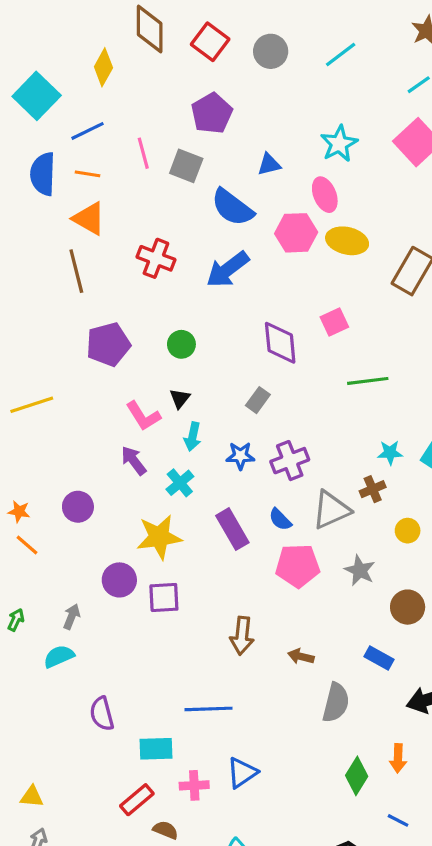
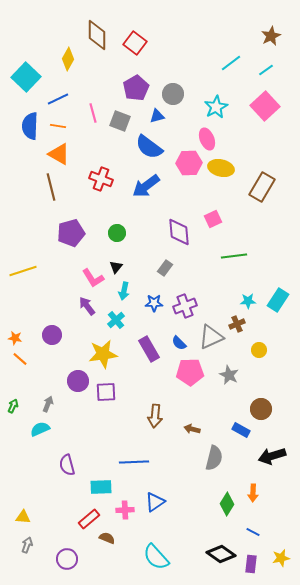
gray circle: (271, 51) -> (173, 94), moved
cyan line: (341, 54) -> (231, 63), moved
blue triangle: (269, 164) -> (157, 116), moved
brown circle: (408, 607) -> (261, 409), moved

